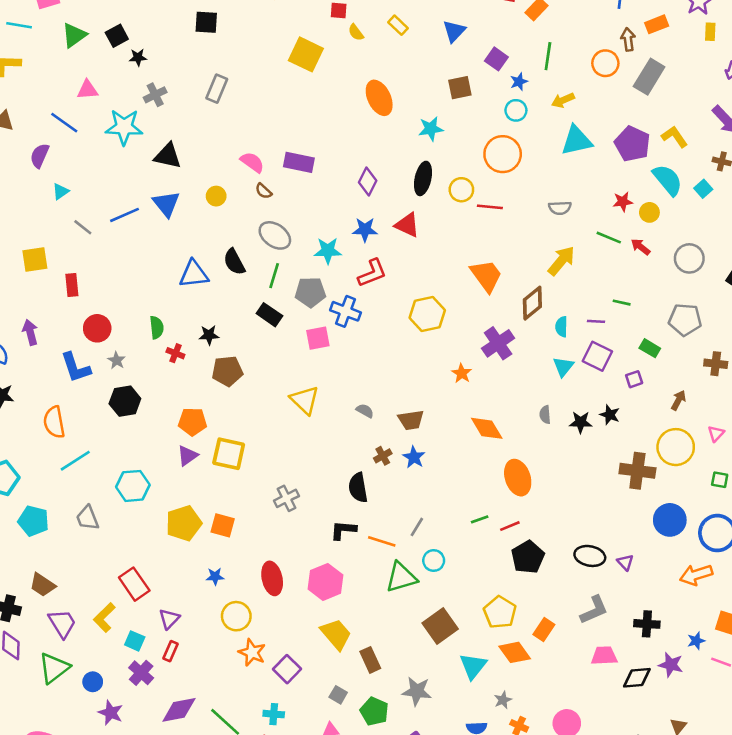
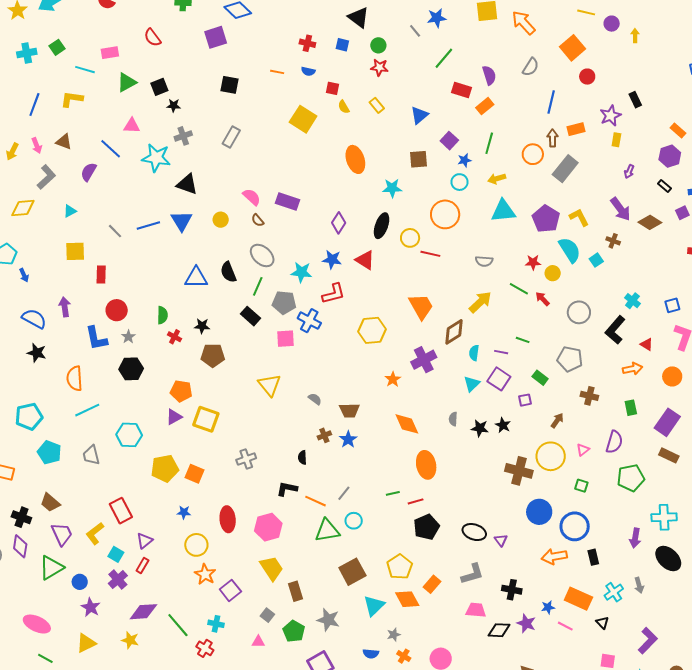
cyan triangle: (61, 191) -> (70, 211), moved
black semicircle: (358, 488) -> (302, 457), size x0.6

